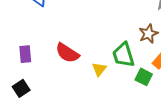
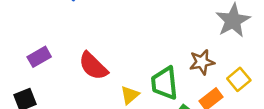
purple rectangle: (25, 54) -> (39, 57), turned 54

